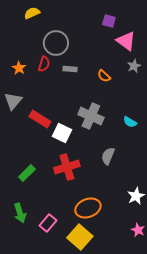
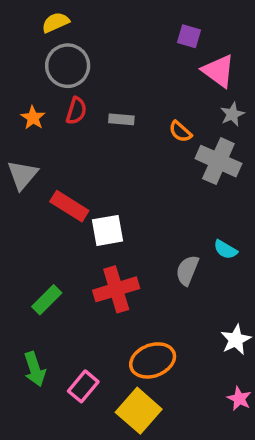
gray circle: (56, 43) -> (68, 66), moved
gray cross: (91, 116) -> (218, 161), moved
cyan semicircle: (130, 122) -> (225, 249), moved
white square: (62, 133) -> (107, 230), turned -36

